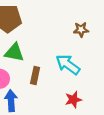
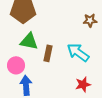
brown rectangle: (35, 75) -> (48, 53), moved

